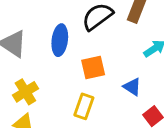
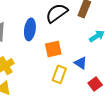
yellow rectangle: (84, 106) -> (59, 74), moved

